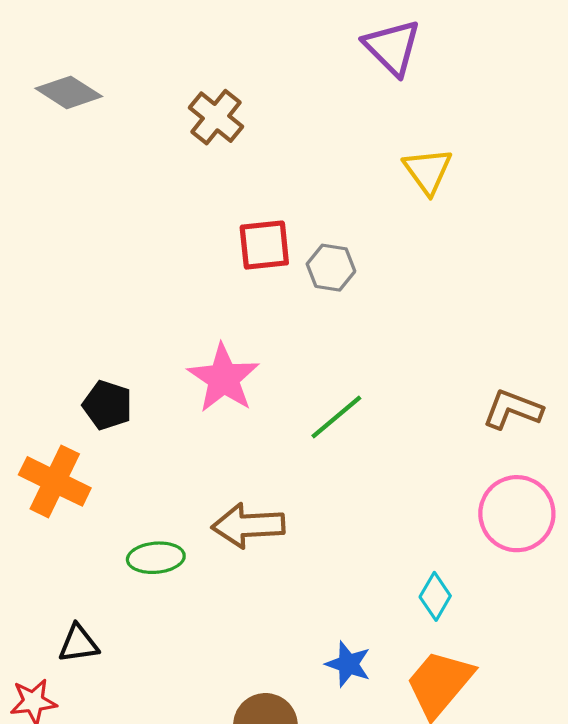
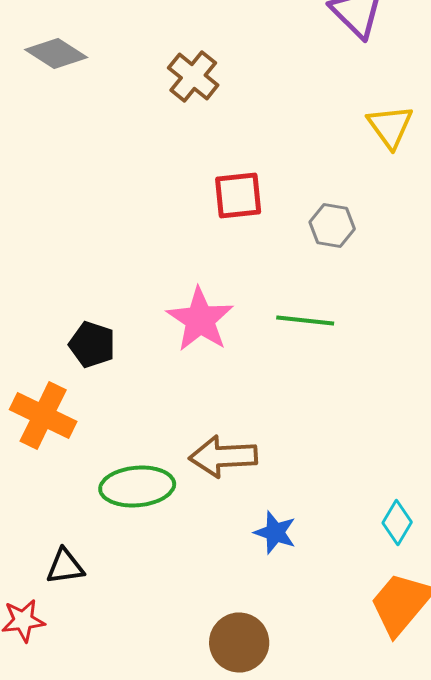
gray hexagon: (331, 268) -> (332, 226), moved
green line: (336, 417) -> (305, 320), moved, turned 46
green ellipse: (156, 558) -> (137, 486), size x1.4
blue star: (348, 664) -> (275, 532), moved

